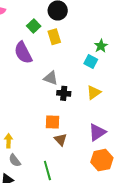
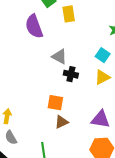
cyan square: (91, 62) -> (103, 55), moved
purple triangle: (97, 132) -> (101, 119), turned 36
brown triangle: (61, 140) -> (61, 122), turned 40

